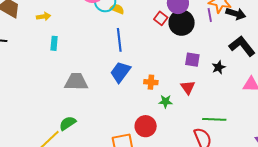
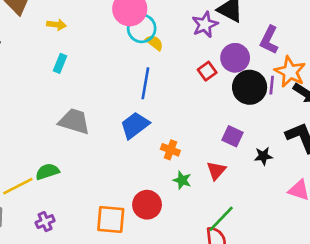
black circle: (182, 23) -> (250, 87), moved
green line: (214, 119) -> (221, 219), moved, turned -65

